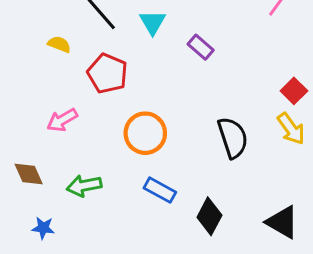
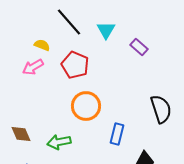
pink arrow: (62, 120) -> (33, 67), moved
orange circle: (145, 133) -> (86, 106), moved
blue rectangle: (160, 190) -> (117, 134), moved, turned 75

